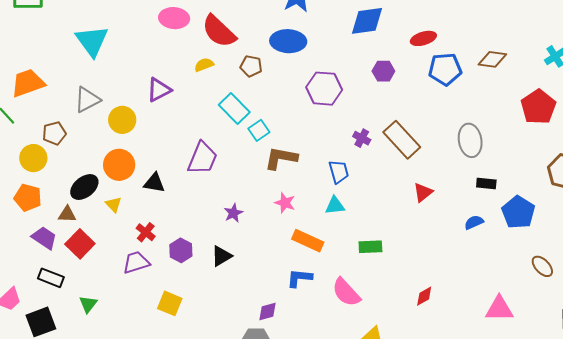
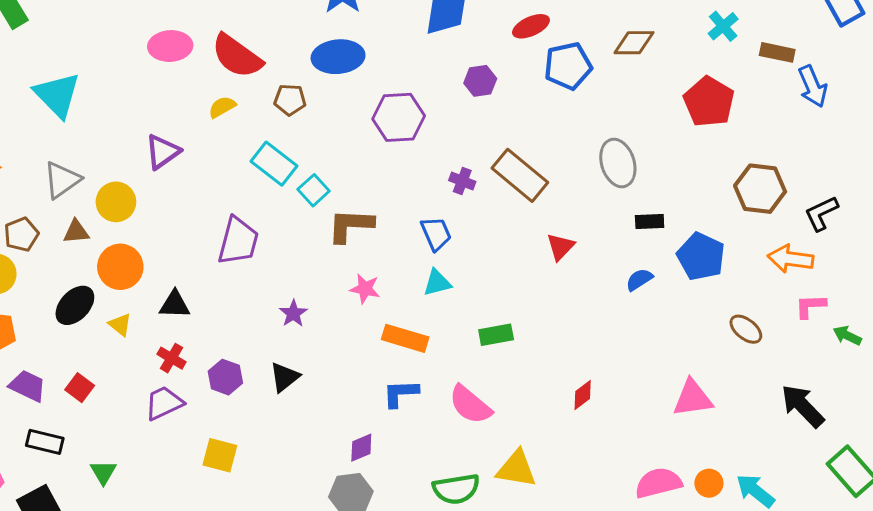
black triangle: (154, 183) -> (175, 305), moved
brown triangle: (67, 214) -> (76, 232), moved
red square: (80, 244) -> (80, 388), size x0.7

